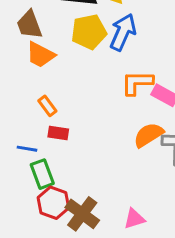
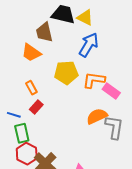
brown trapezoid: (29, 25) -> (44, 32), moved
yellow pentagon: (89, 32) -> (66, 73), moved
red rectangle: (58, 133) -> (36, 107), turned -64

